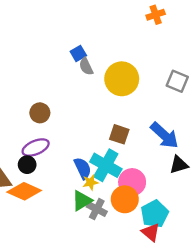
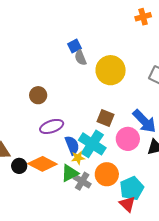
purple ellipse: (36, 147) -> (52, 126), moved
black circle: (27, 165) -> (19, 166), moved
pink circle: (132, 182) -> (128, 139), moved
orange diamond: (24, 191) -> (42, 164), moved

